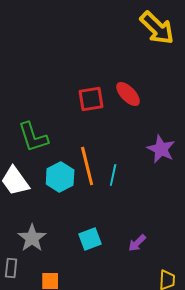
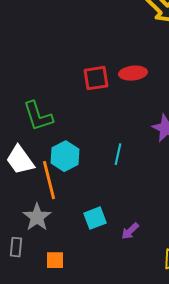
red ellipse: (128, 94) -> (133, 73), turned -52
orange line: (87, 166) -> (49, 180), moved
purple arrow: (137, 243) -> (130, 231), moved

